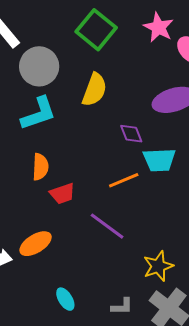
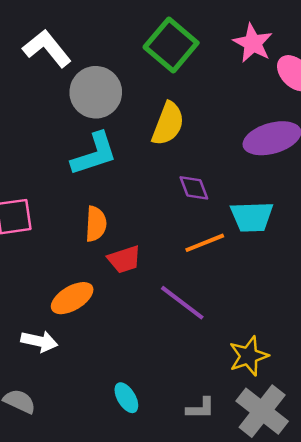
purple diamond: (131, 134) -> (194, 188), moved
orange ellipse: (36, 244) -> (72, 298), moved

